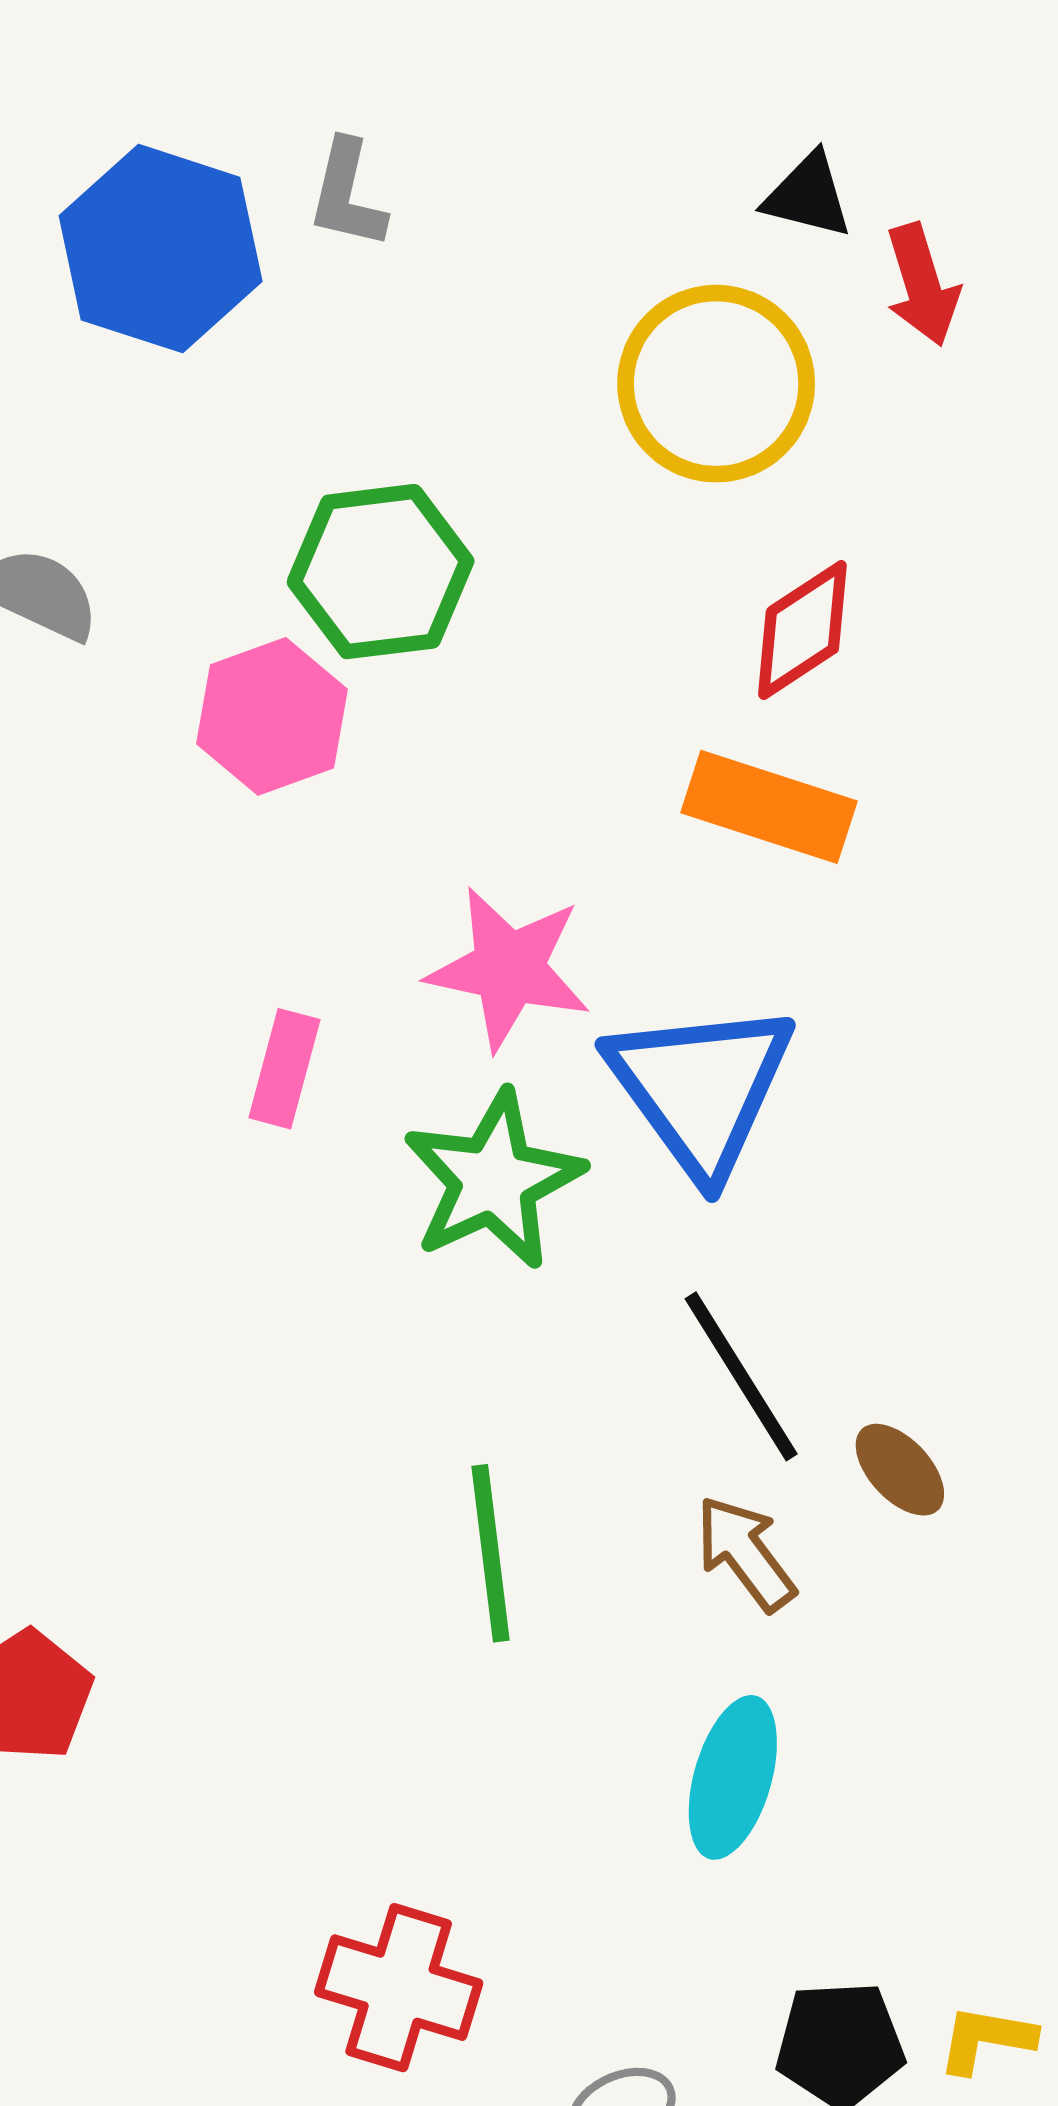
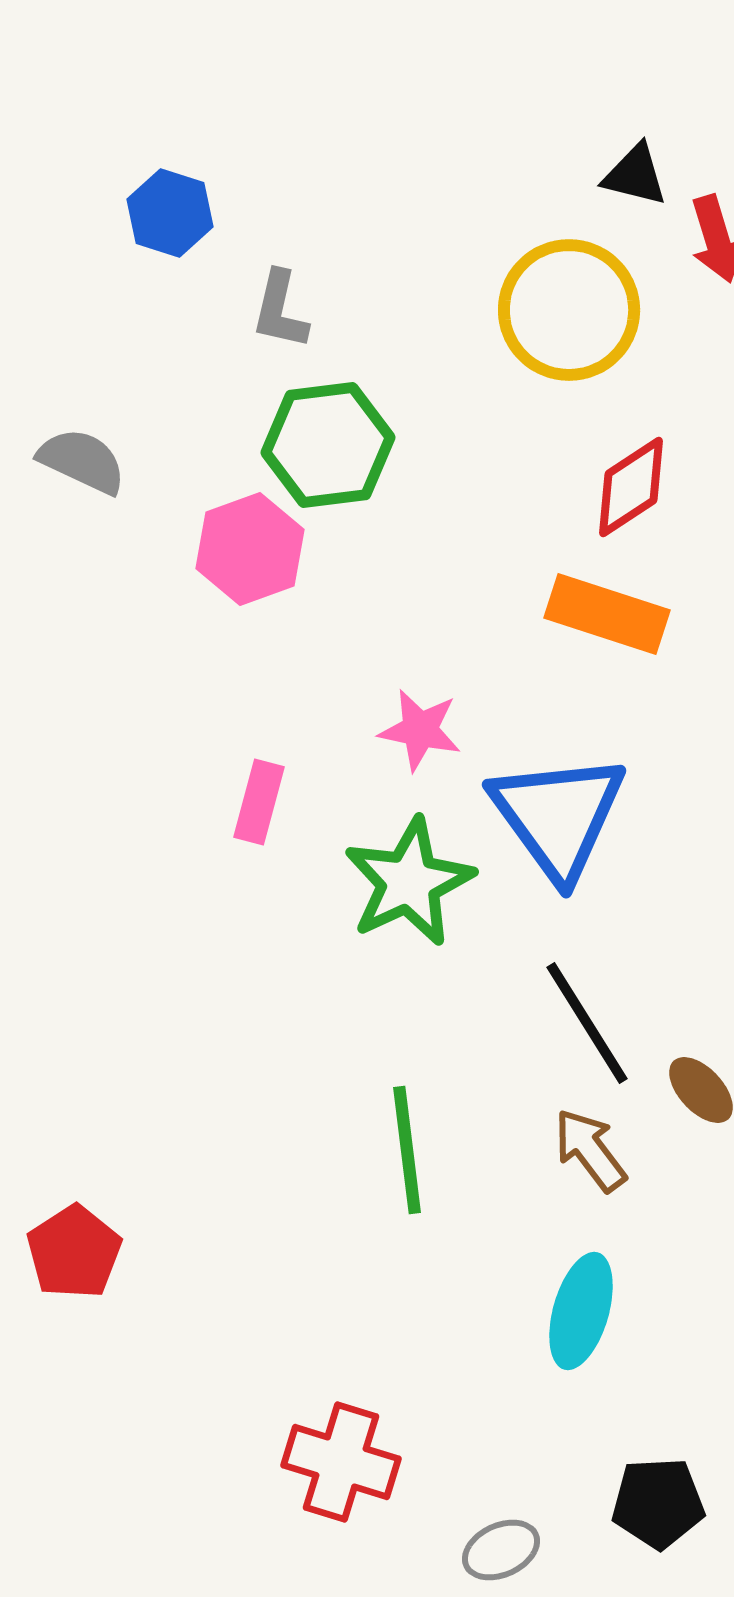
gray L-shape: (347, 194) -> (280, 310), moved
blue hexagon: (161, 249) -> (170, 213), size x0.6
pink star: (509, 968) -> (420, 730), size x0.7

